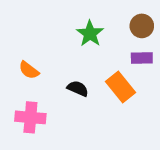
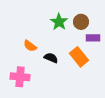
brown circle: (142, 26) -> (81, 22), moved
orange semicircle: (29, 70) -> (30, 46), moved

